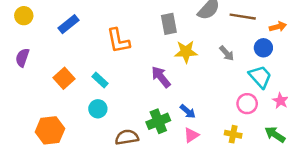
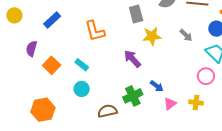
purple semicircle: (22, 58) -> (31, 49), moved
pink triangle: (191, 135) -> (170, 104), moved

